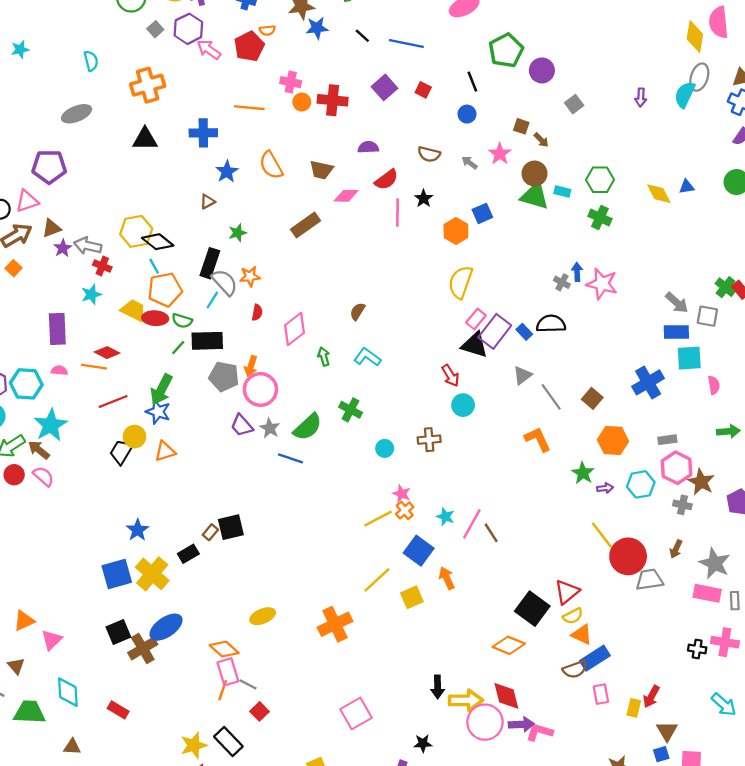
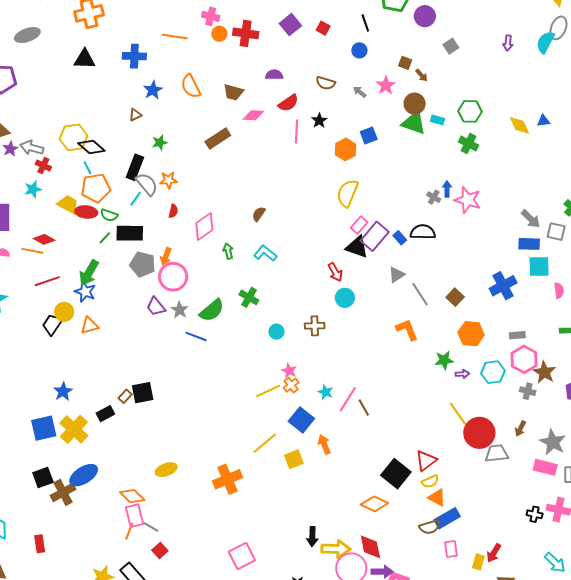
green star: (583, 473) -> (444, 360), turned 30
red rectangle: (118, 710) -> (40, 544), turned 48

